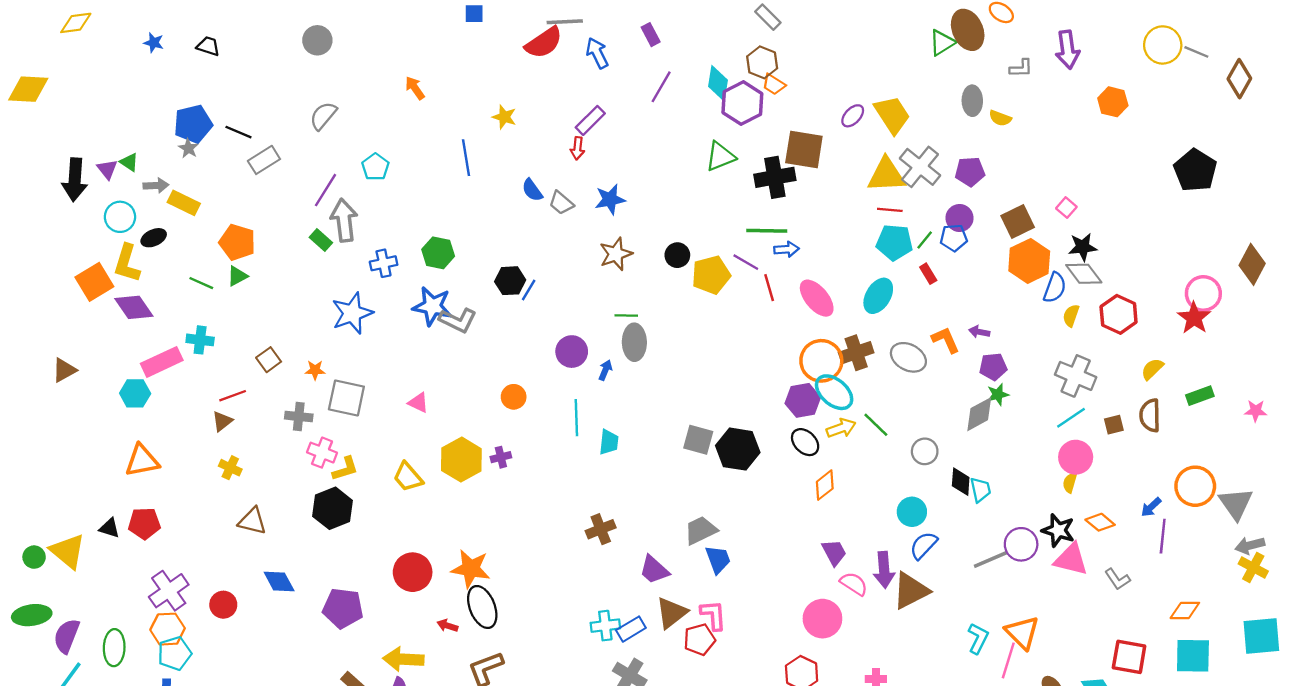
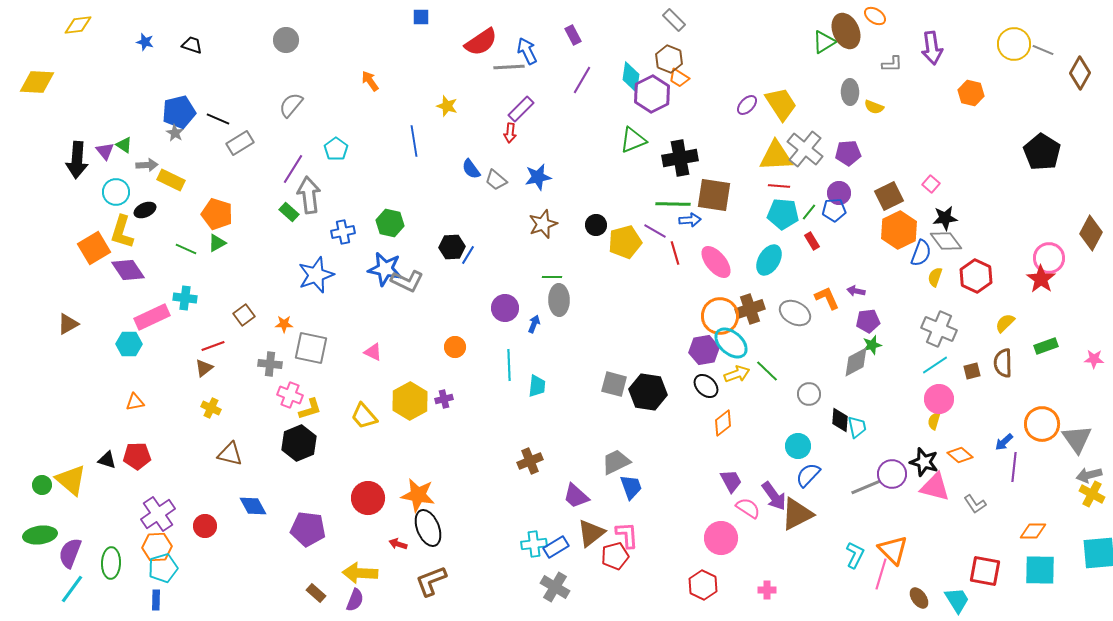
gray line: (565, 22) -> (509, 67), moved
brown square: (804, 149) -> (714, 195), moved
orange triangle: (142, 461) -> (135, 402), size x0.6
purple arrow: (884, 570) -> (774, 496), turned -32

